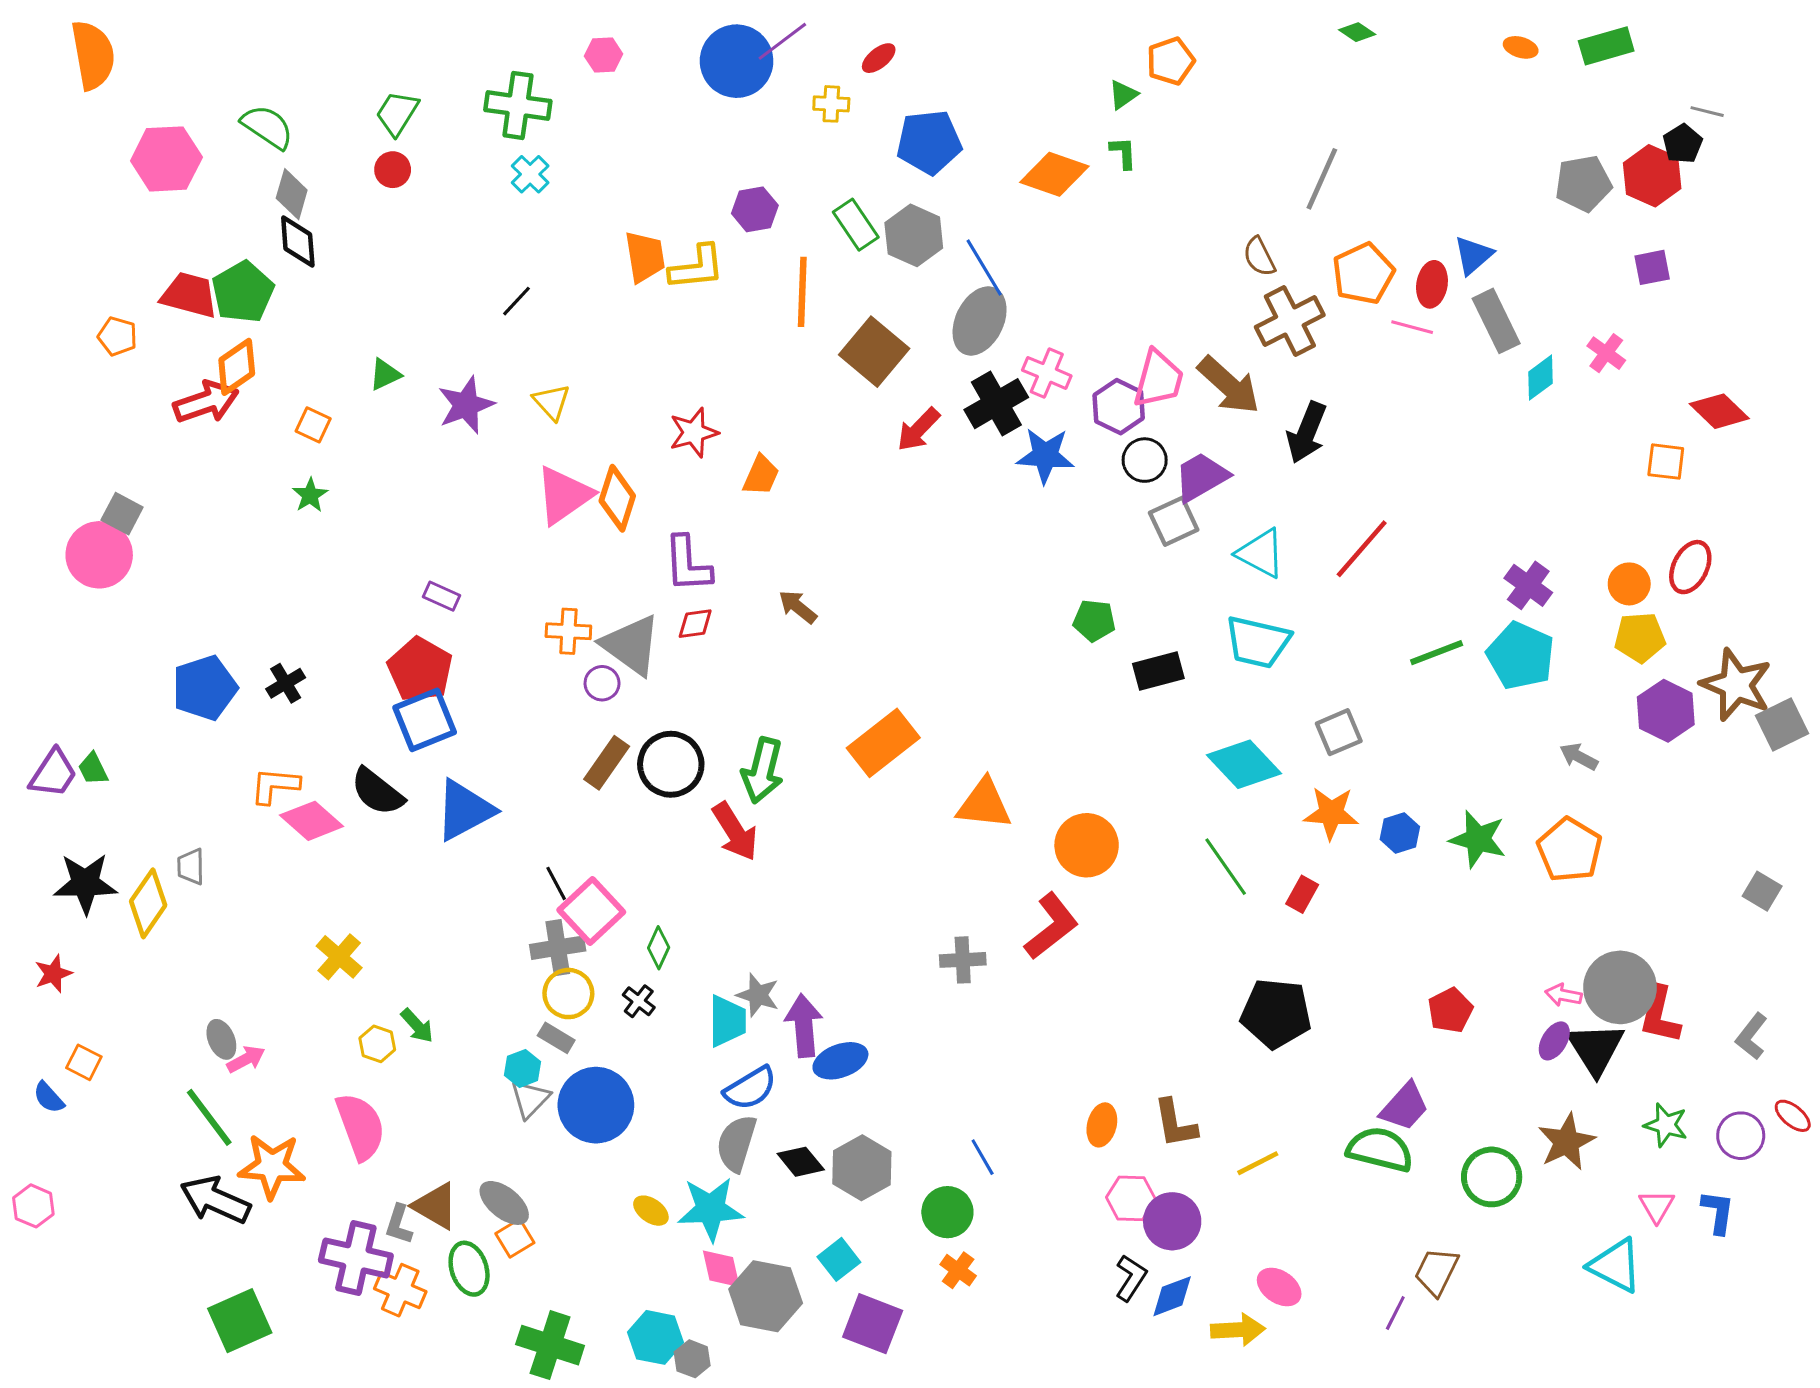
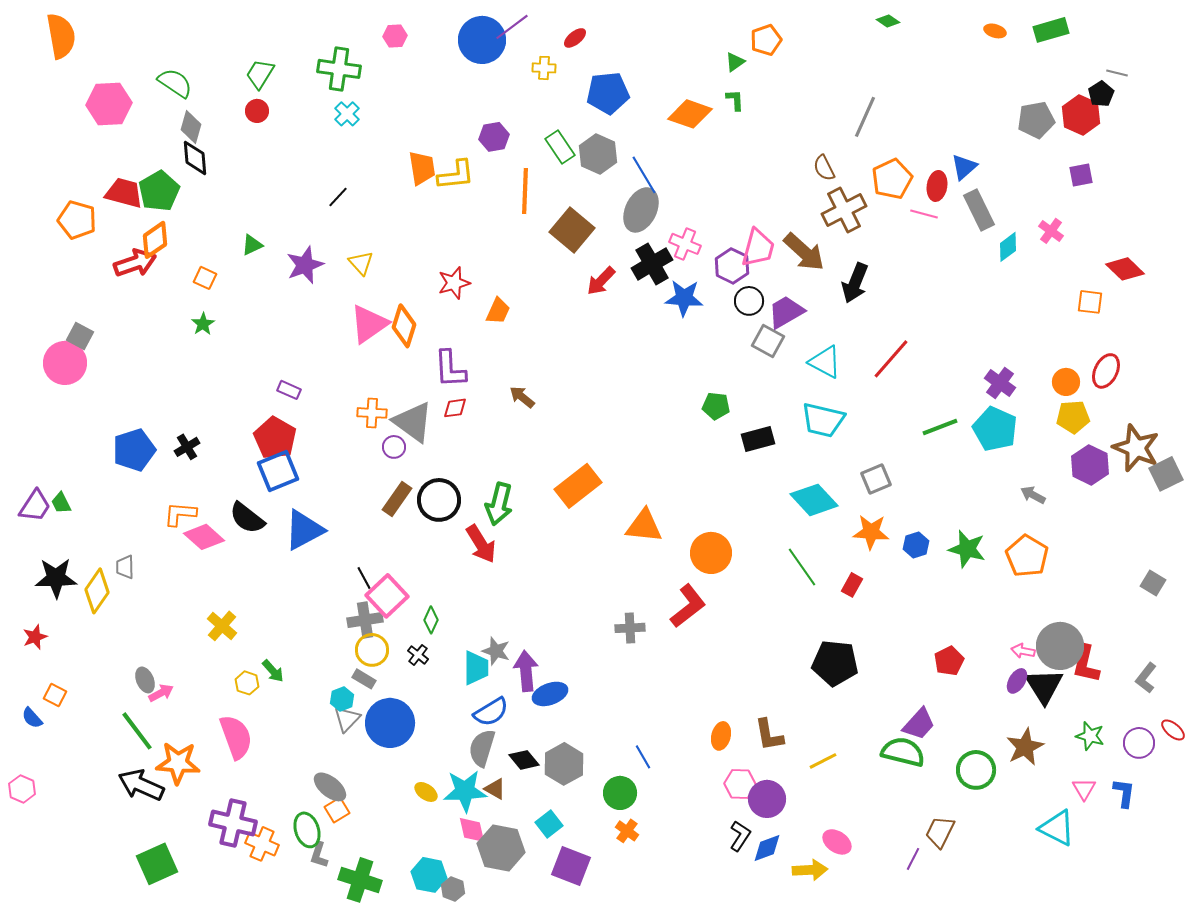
orange pentagon: (117, 336) -> (77, 220), size x1.5
gray square: (1174, 521) -> (768, 341), turned -36
brown triangle: (435, 1206) -> (495, 789), moved, size x0.7
gray L-shape: (399, 1224) -> (319, 855), moved

